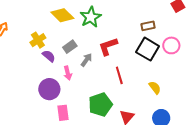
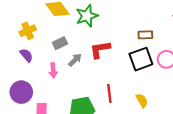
black square: (148, 49) -> (141, 59), turned 30
purple semicircle: (49, 56) -> (26, 55), moved
red line: (119, 75) -> (109, 94), moved
purple circle: (49, 89) -> (21, 92), moved

